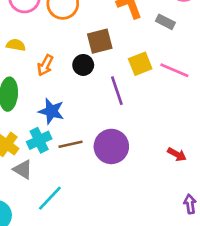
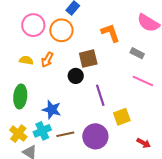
gray rectangle: (165, 22) -> (137, 53), moved
yellow square: (140, 64) -> (122, 117), moved
orange arrow: (45, 65) -> (47, 60), moved

